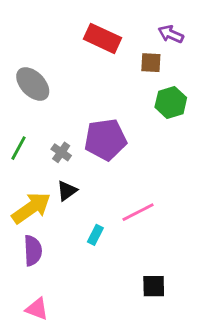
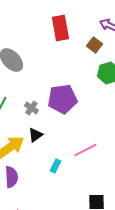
red rectangle: (102, 38) -> (60, 28), turned 55
brown square: (151, 63) -> (94, 45), turned 35

